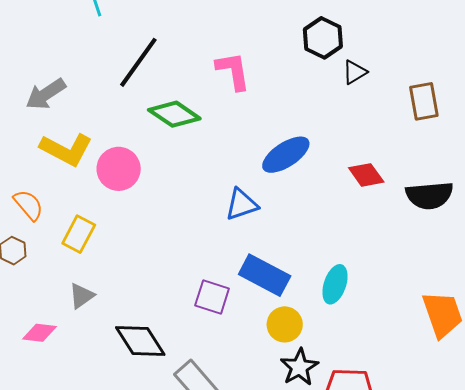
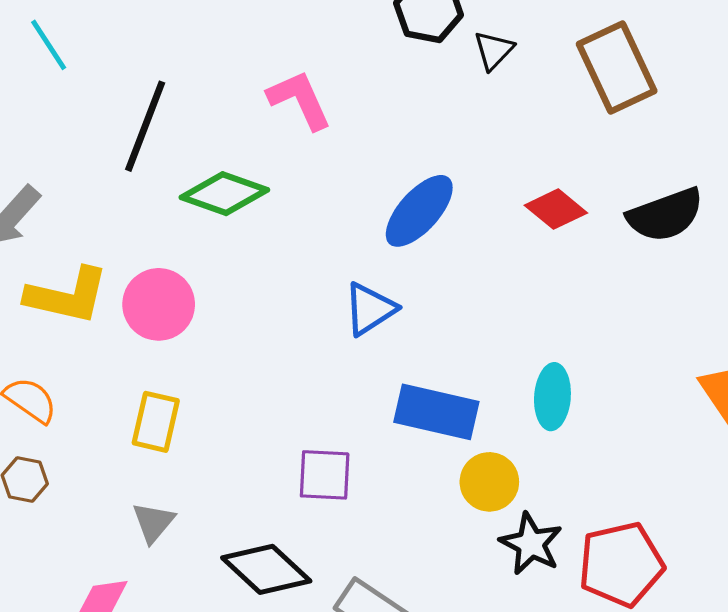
brown rectangle: (424, 101) -> (617, 67), size x1.4
yellow rectangle: (79, 234) -> (156, 422), moved
purple square: (212, 297) -> (325, 475), moved

